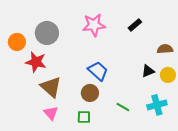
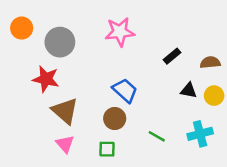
black rectangle: (135, 25) -> (172, 56), moved
orange circle: (17, 42) -> (22, 28), moved
black triangle: (148, 71) -> (189, 90), turned 32

